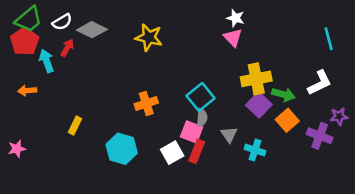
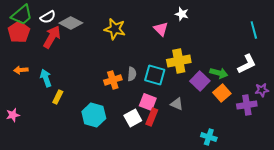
pink triangle: (233, 37) -> (161, 29), moved
red arrow: (67, 48) -> (52, 37), size x1.6
cyan arrow: (47, 61) -> (46, 78), moved
yellow cross: (256, 79) -> (179, 61), moved
cyan square: (201, 97) -> (155, 75), turned -35
gray semicircle: (202, 118) -> (132, 74), moved
gray triangle: (229, 135) -> (177, 104), turned -32
purple cross: (320, 136) -> (247, 105), turned -30
cyan cross: (255, 150) -> (209, 137), moved

